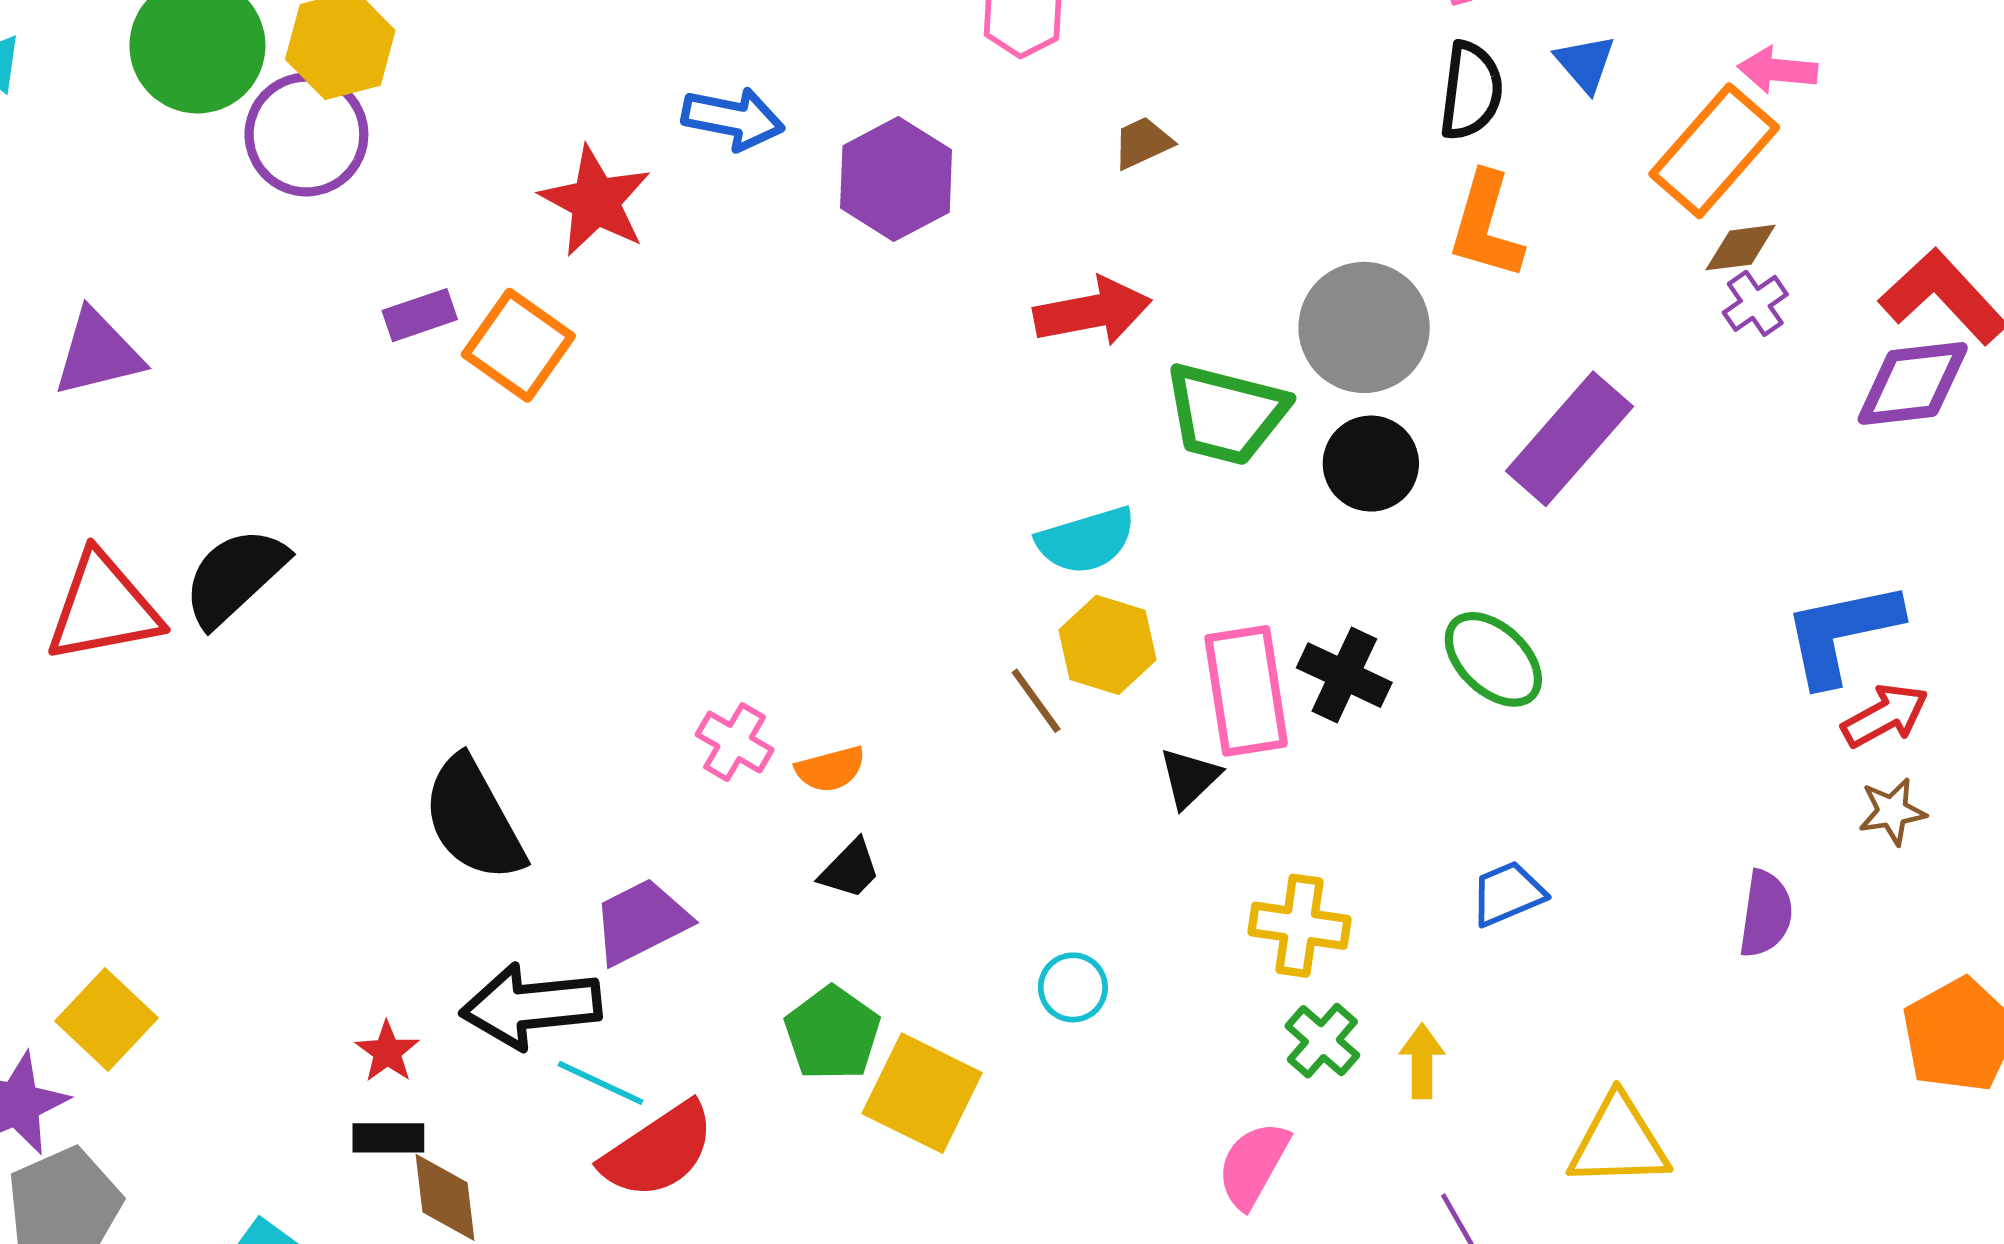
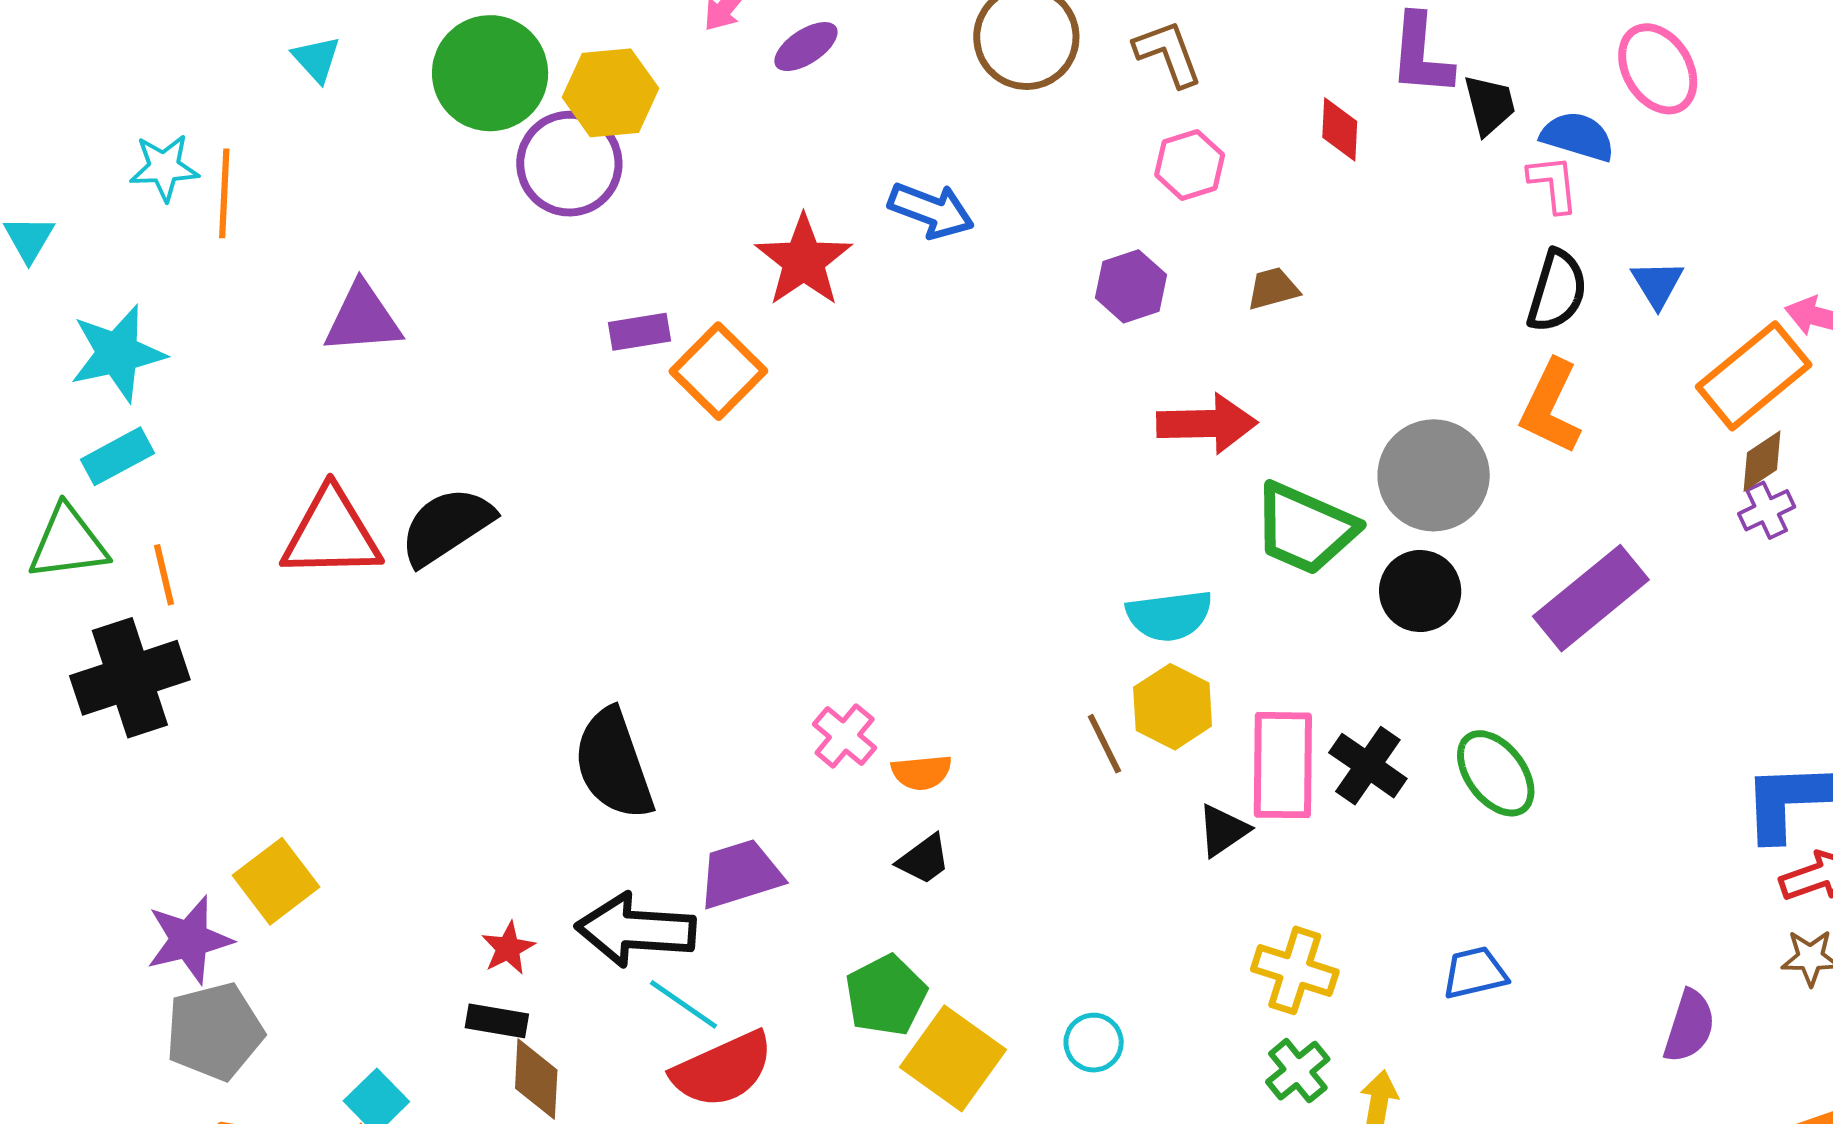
purple hexagon: (896, 179) -> (1131, 286), moved, size x0.7
brown diamond: (1740, 248) -> (1762, 461), turned -36
cyan circle: (1073, 987) -> (1094, 1043), moved

